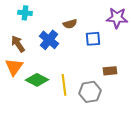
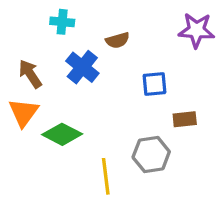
cyan cross: (25, 13) -> (62, 22), moved
blue square: (93, 39) -> (155, 84), moved
yellow line: (64, 85) -> (106, 176), moved

